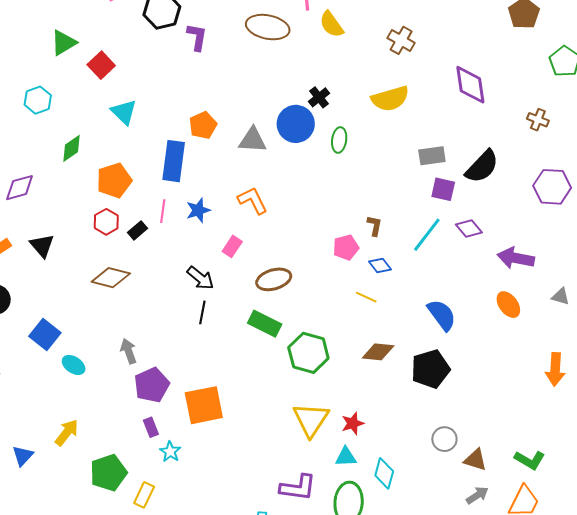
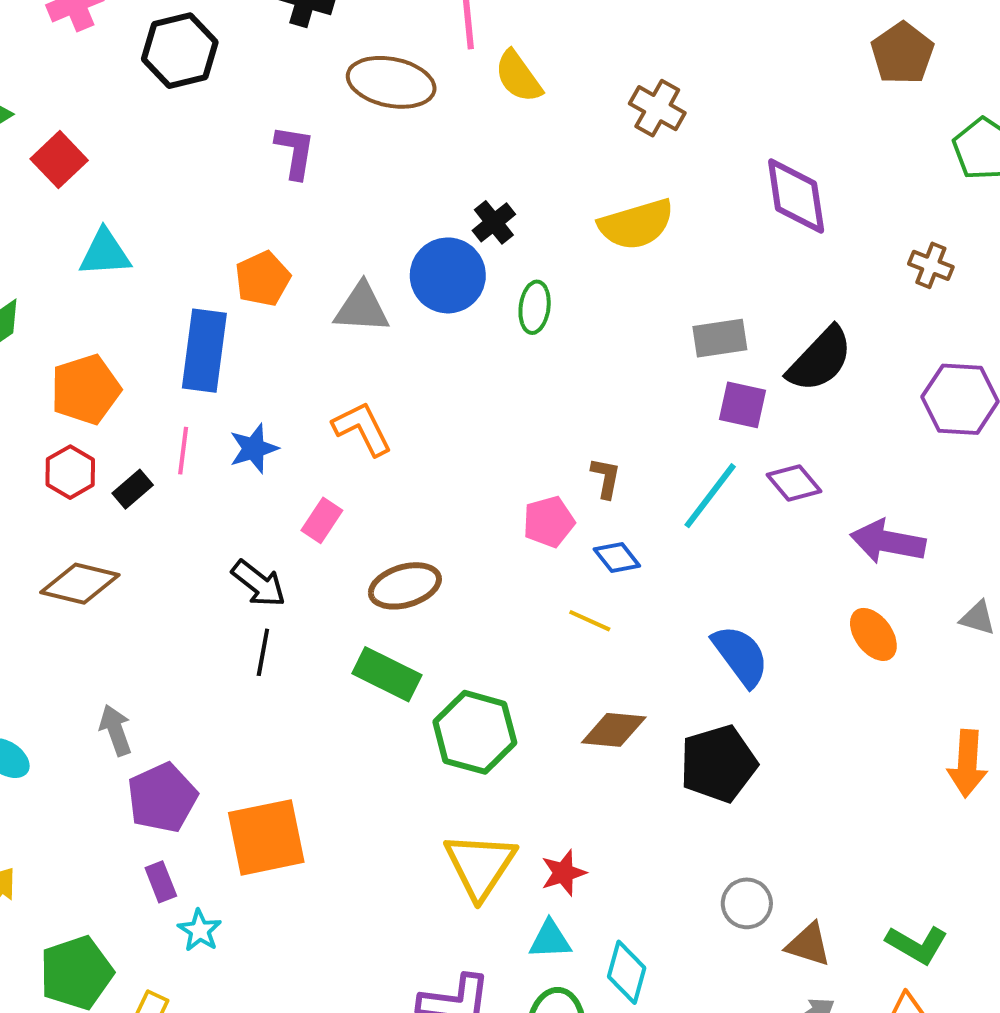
purple L-shape: (197, 37) -> (295, 152), moved
cyan triangle: (124, 112) -> (105, 253), turned -48

